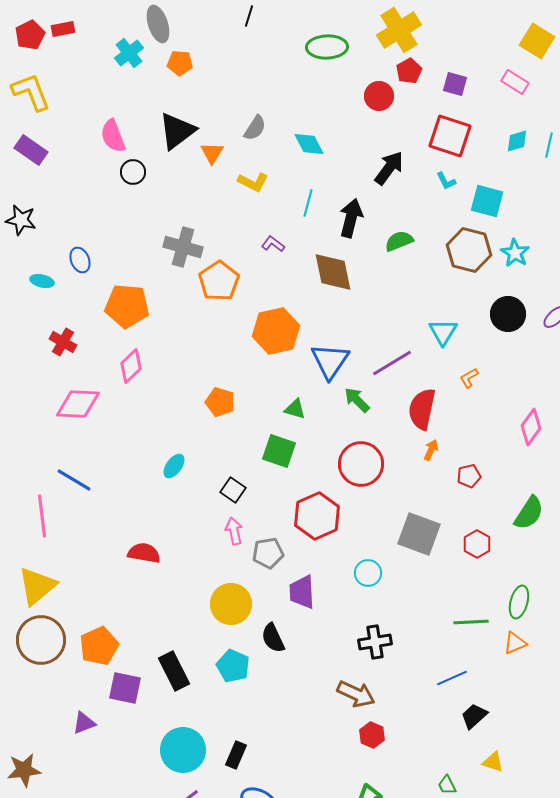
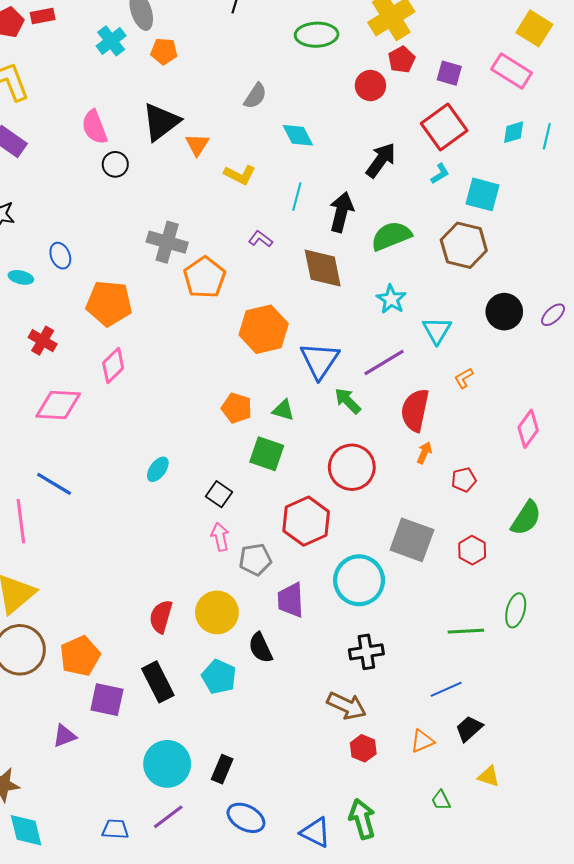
pink rectangle: (515, 82) -> (512, 71), size x1.4
gray semicircle: (255, 128) -> (255, 96), moved
red square: (450, 136) -> (444, 127), turned 36
cyan L-shape: (446, 181) -> (440, 174), turned -95
green semicircle: (399, 241) -> (391, 236), size x1.4
cyan star: (515, 253) -> (391, 299), moved
orange pentagon: (220, 402) -> (237, 408), moved
red semicircle: (144, 553) -> (161, 617), moved, turned -84
cyan circle: (368, 573) -> (359, 580), size x1.8
orange triangle: (515, 643) -> (422, 741), moved

